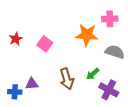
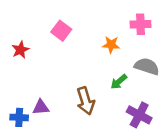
orange star: (87, 35) -> (111, 45), size x0.6
pink square: (45, 44) -> (61, 31), moved
green arrow: (93, 74) -> (119, 82), moved

